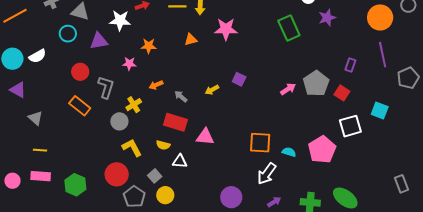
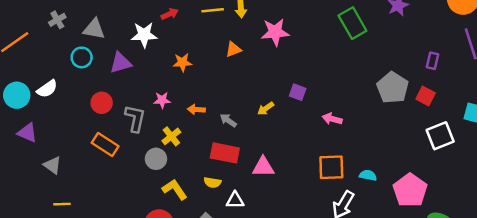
pink star: (129, 64) -> (162, 100), moved
orange arrow: (156, 85) -> (196, 110), turned 32
pink arrow: (288, 89) -> (332, 119), moved, turned -126
pink pentagon: (322, 150) -> (410, 190), moved

